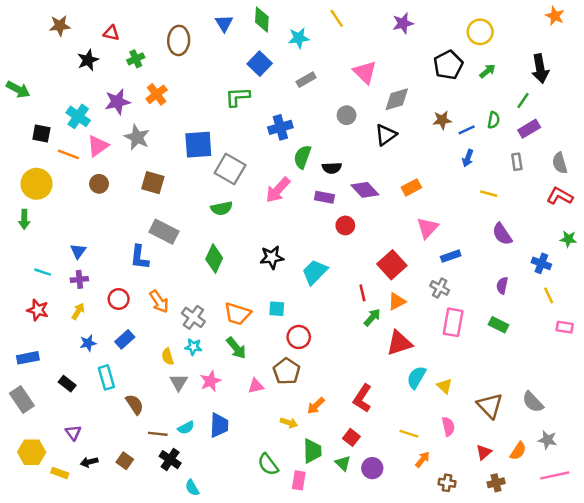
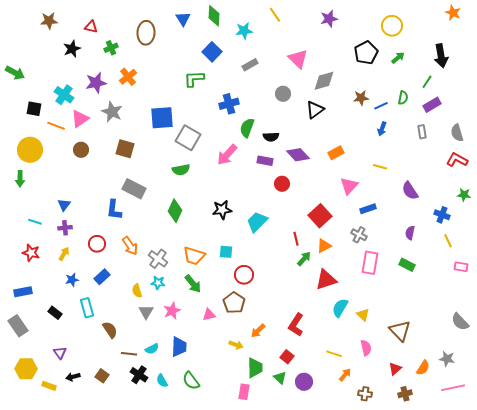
yellow line: (489, 194) -> (380, 167), moved
gray semicircle: (533, 402) -> (460, 322), moved
green semicircle: (268, 464) -> (191, 381), moved
cyan semicircle: (192, 488) -> (162, 381), moved

